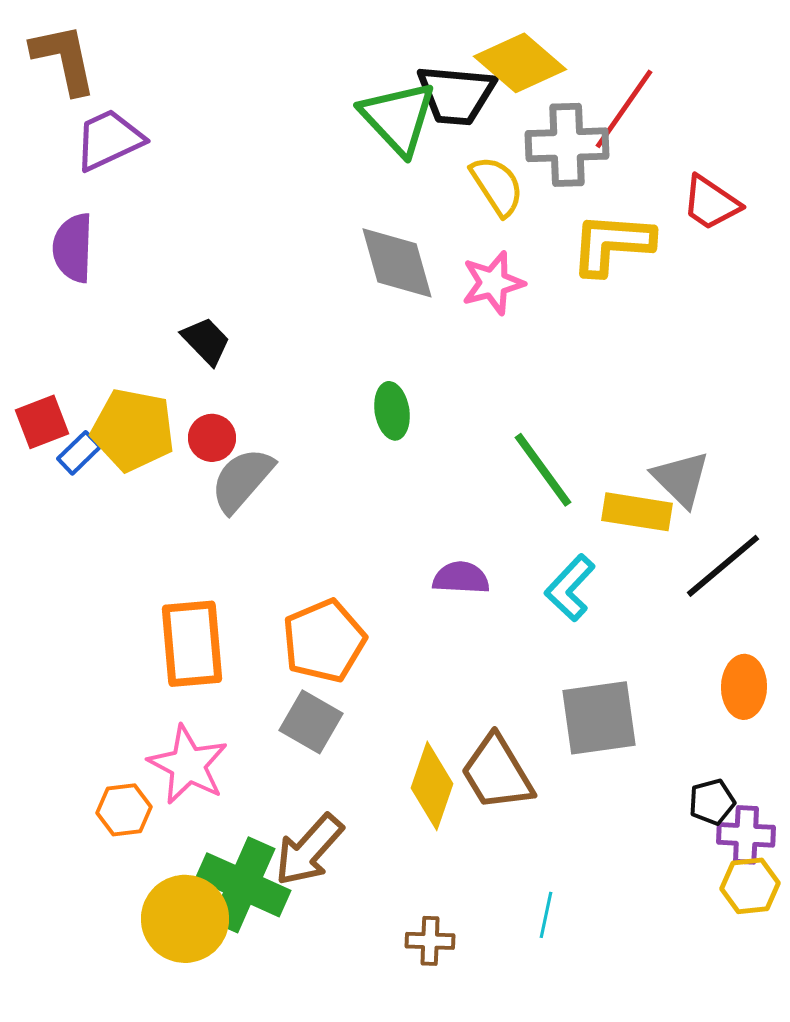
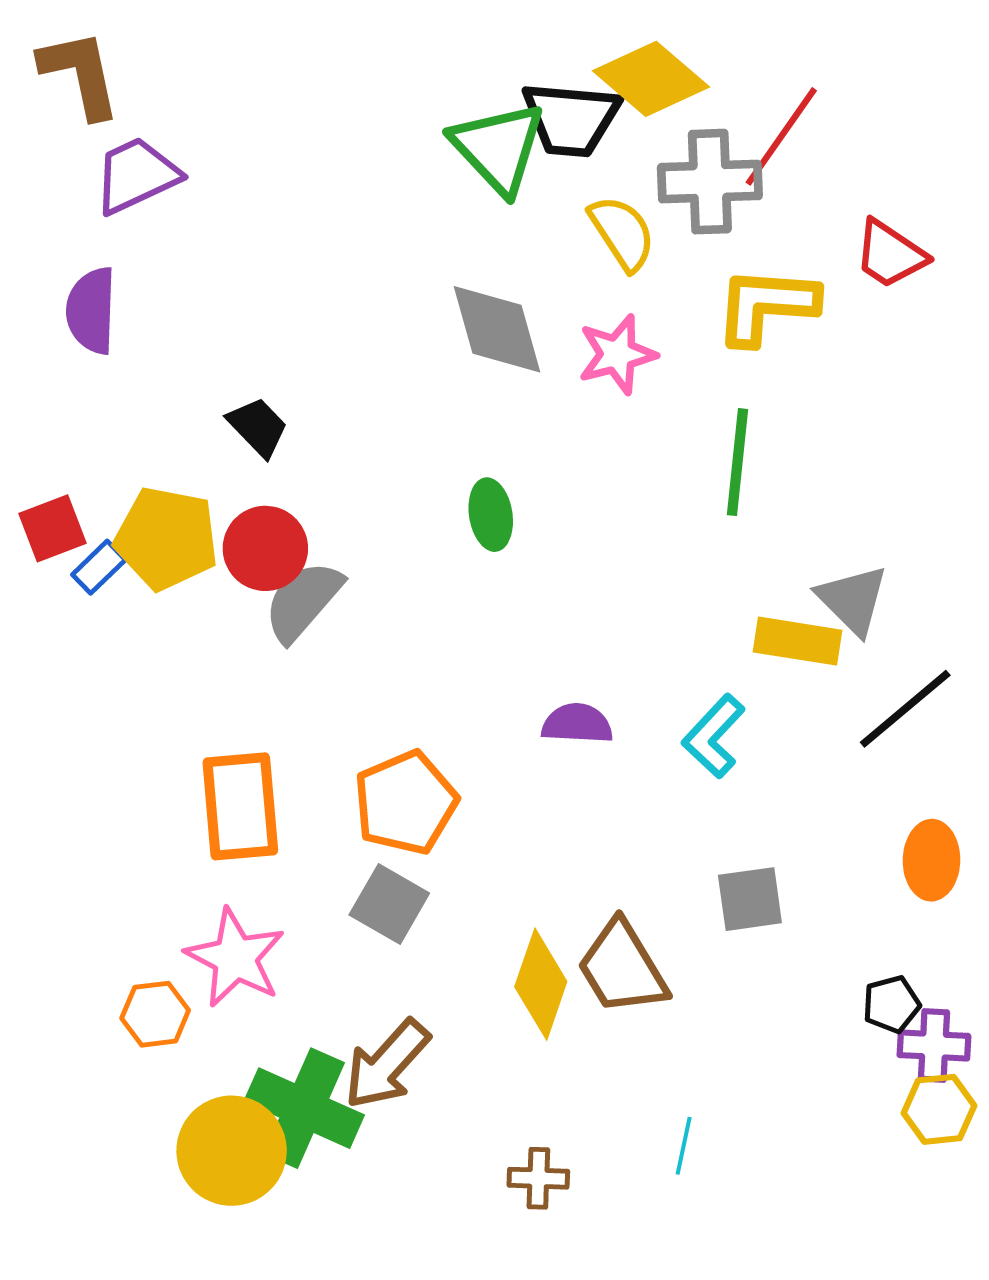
red circle: (212, 438) -> (265, 548), size x1.4
green line: (543, 470) -> (737, 462), moved, turned 42
gray square: (599, 718) -> (750, 899), size x0.7

